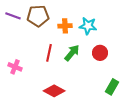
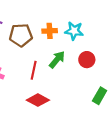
brown pentagon: (38, 16) -> (21, 35), moved
red line: (49, 53) -> (34, 70), moved

